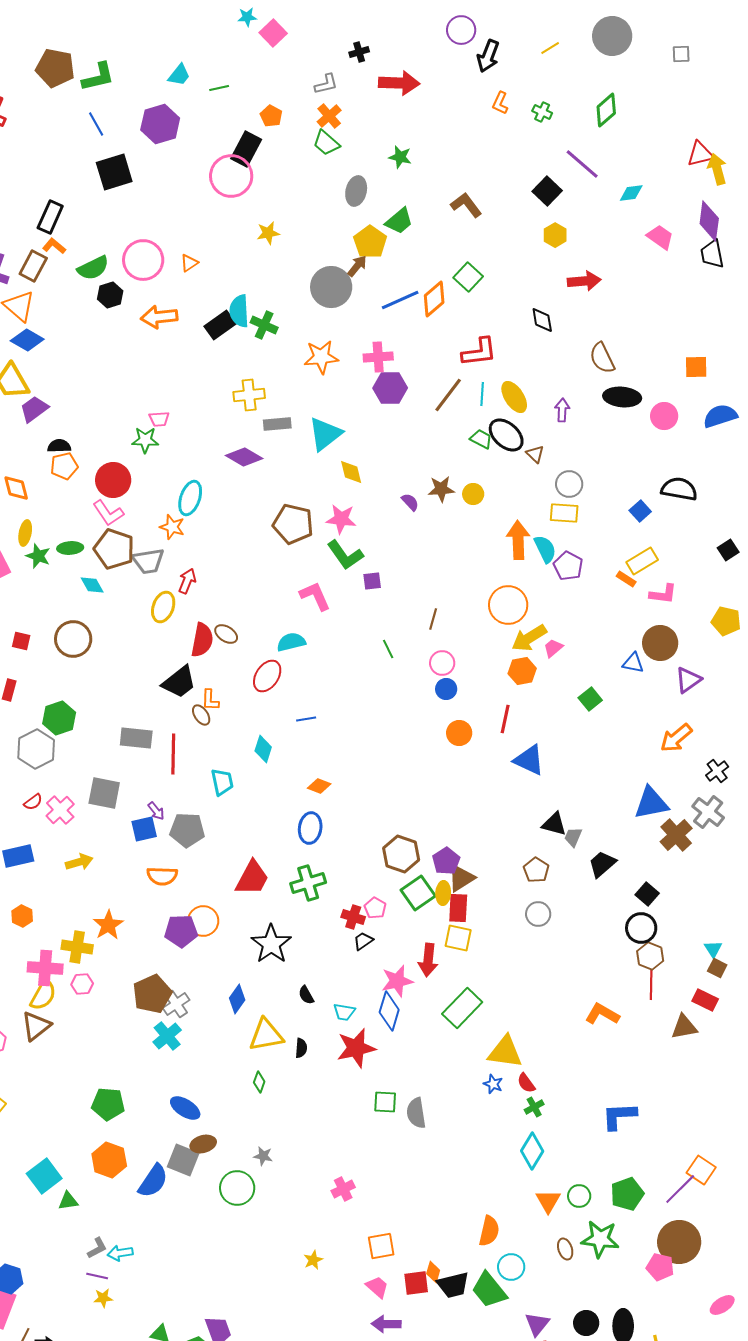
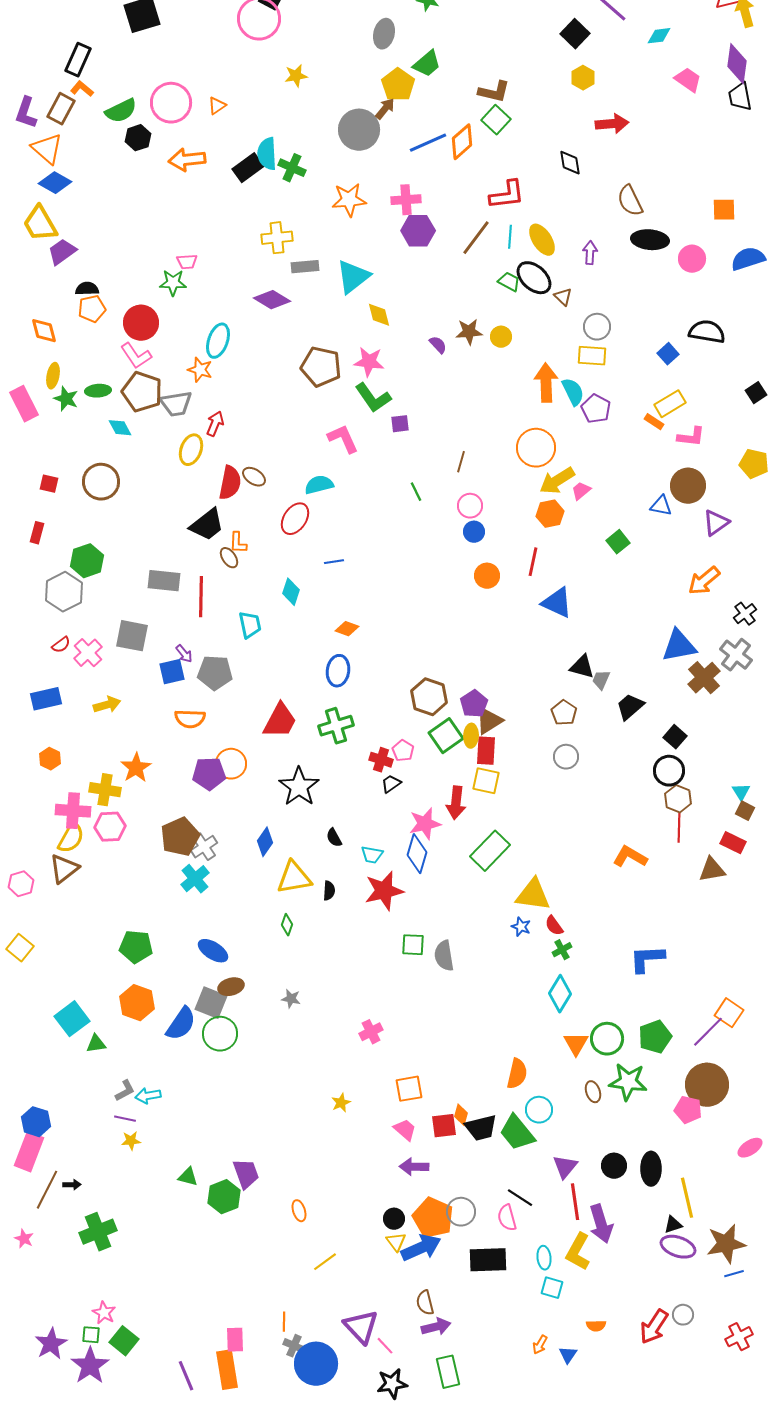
brown L-shape: (466, 205) -> (494, 92), moved, turned 140
pink hexagon: (82, 984) -> (110, 827), size x1.4
green circle: (237, 1188) -> (220, 1034), moved
green circle: (579, 1196) -> (607, 1039), size x1.4

